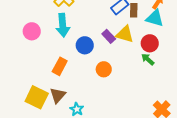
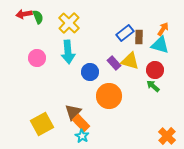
orange rectangle: (60, 66) -> (81, 123), moved, turned -72
orange circle: (104, 69) -> (109, 96), size x1.6
brown triangle: (58, 95) -> (73, 112), moved
yellow square: (37, 97) -> (42, 124), turned 35

